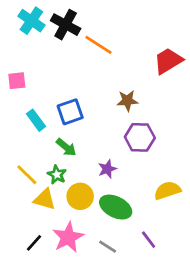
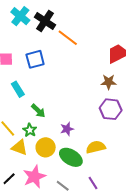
brown star: (127, 101) -> (109, 82), moved
blue square: (70, 112) -> (35, 59), moved
purple hexagon: (140, 137) -> (111, 109), moved
yellow semicircle: (167, 190) -> (96, 147), moved

